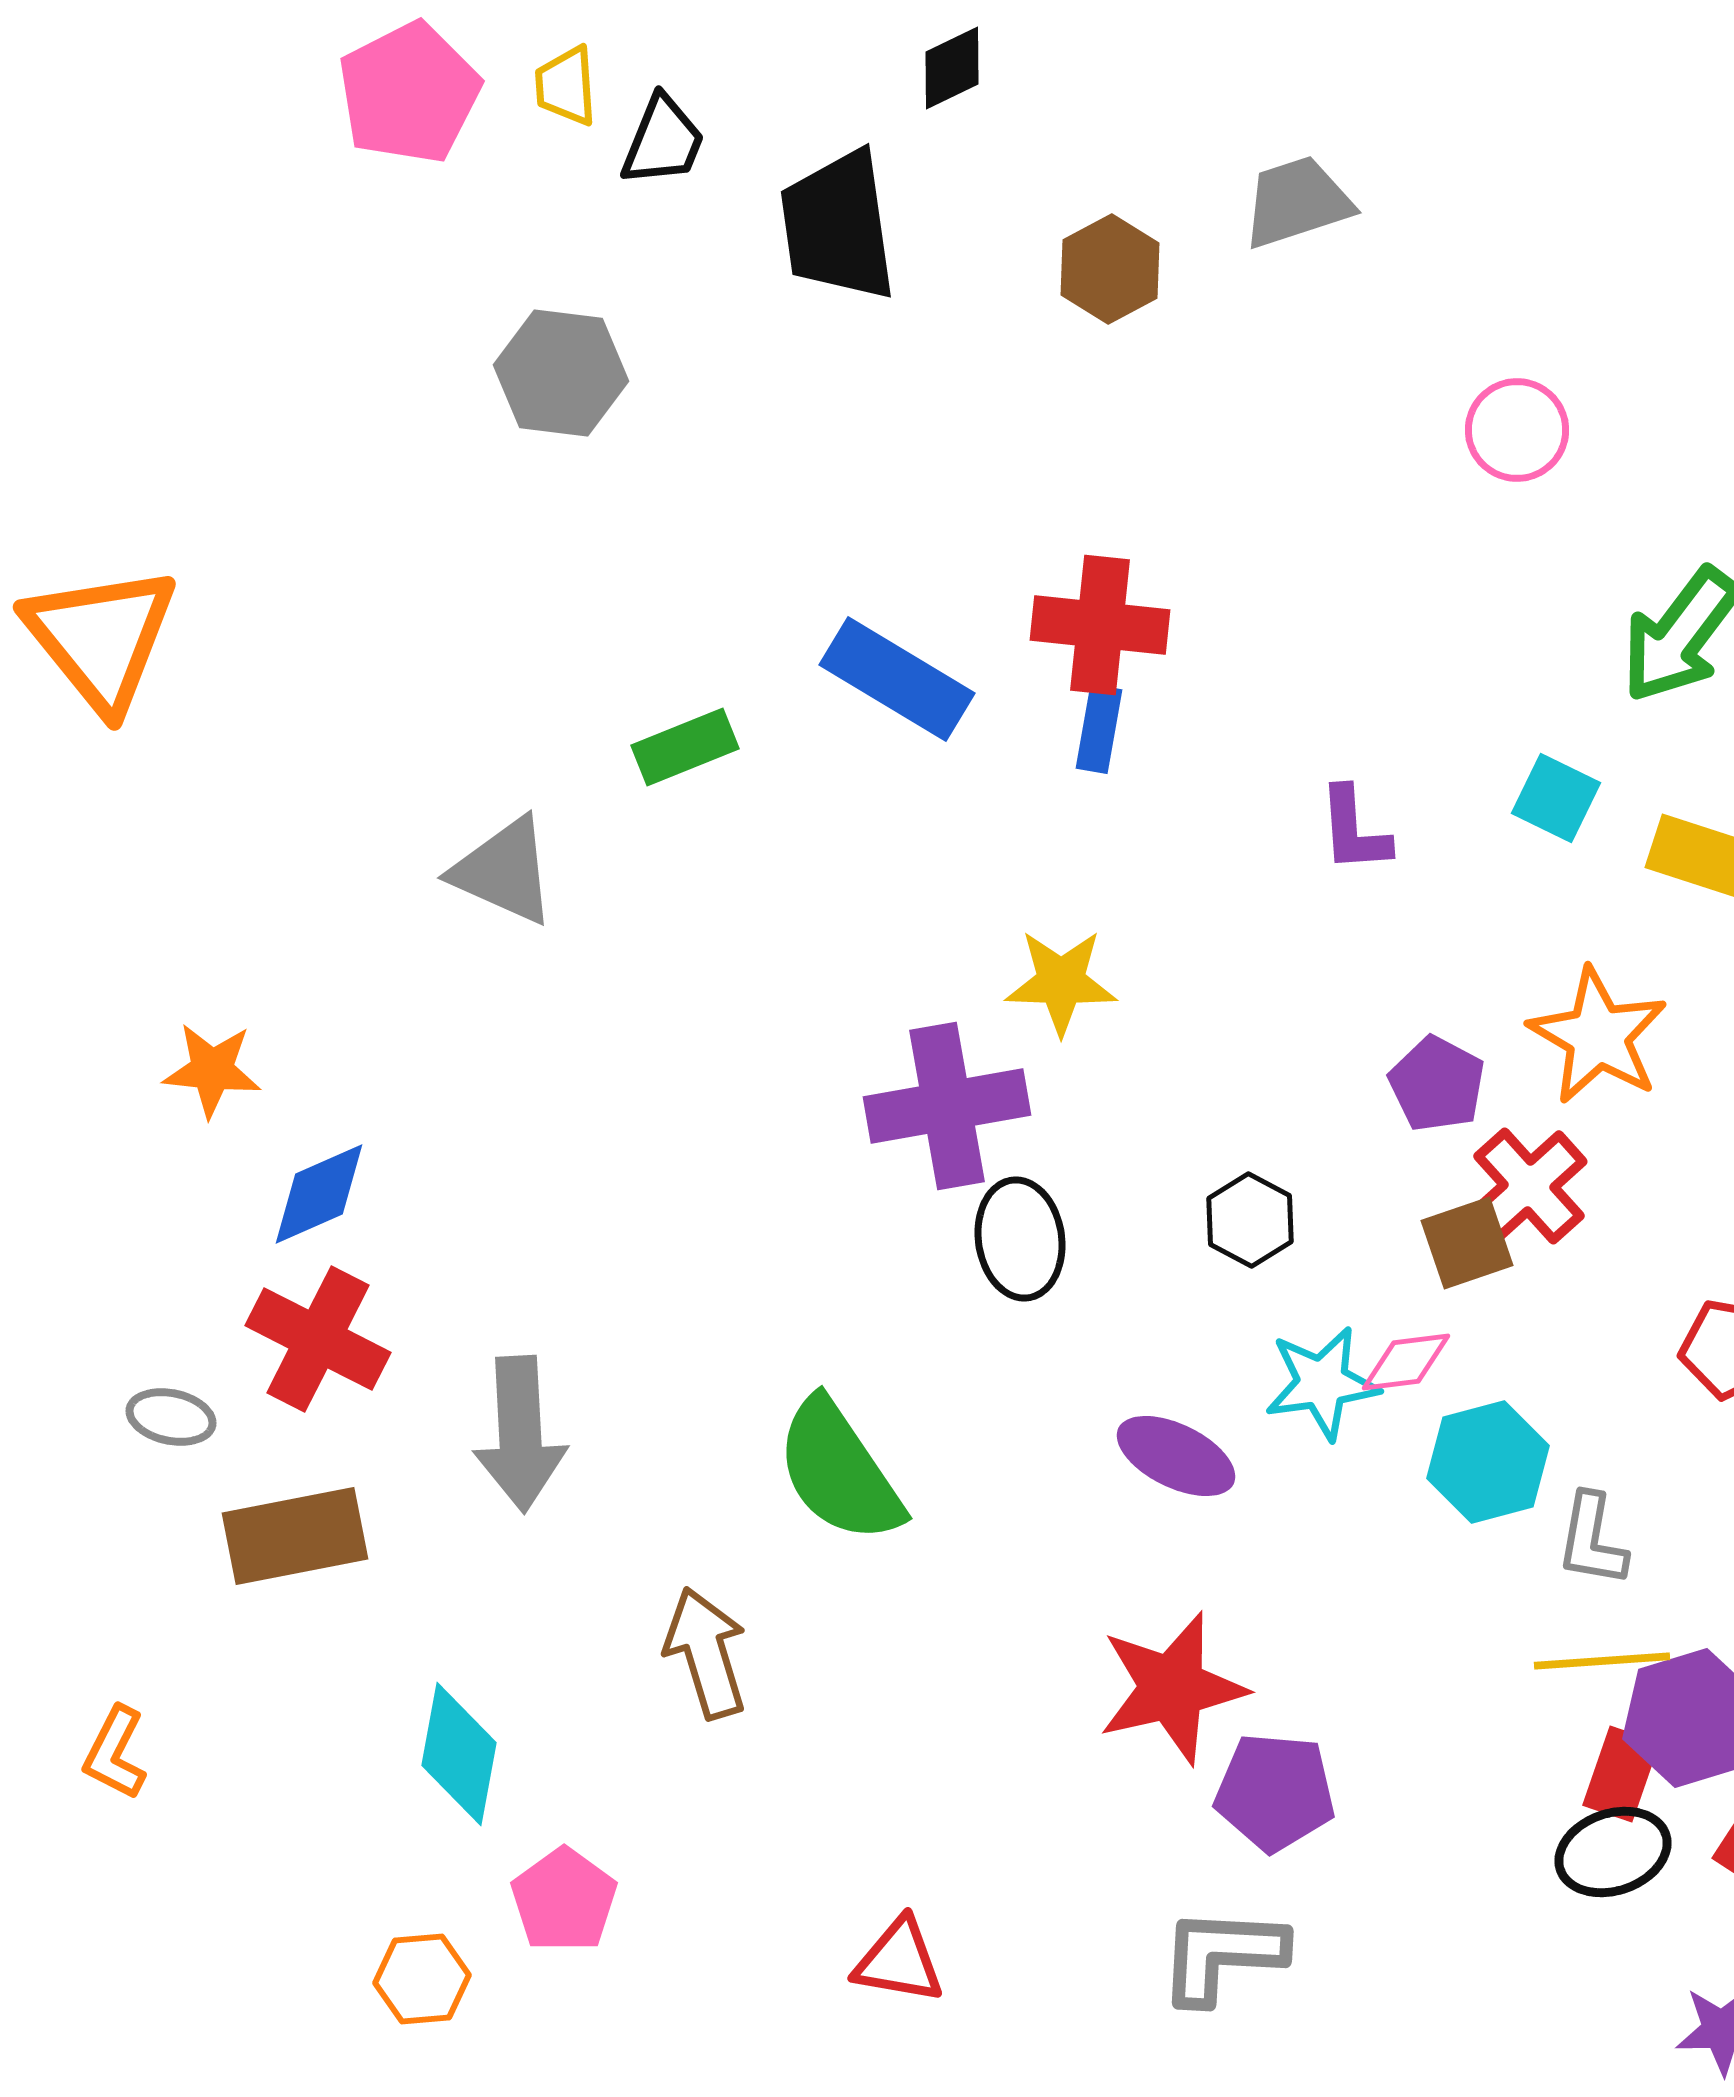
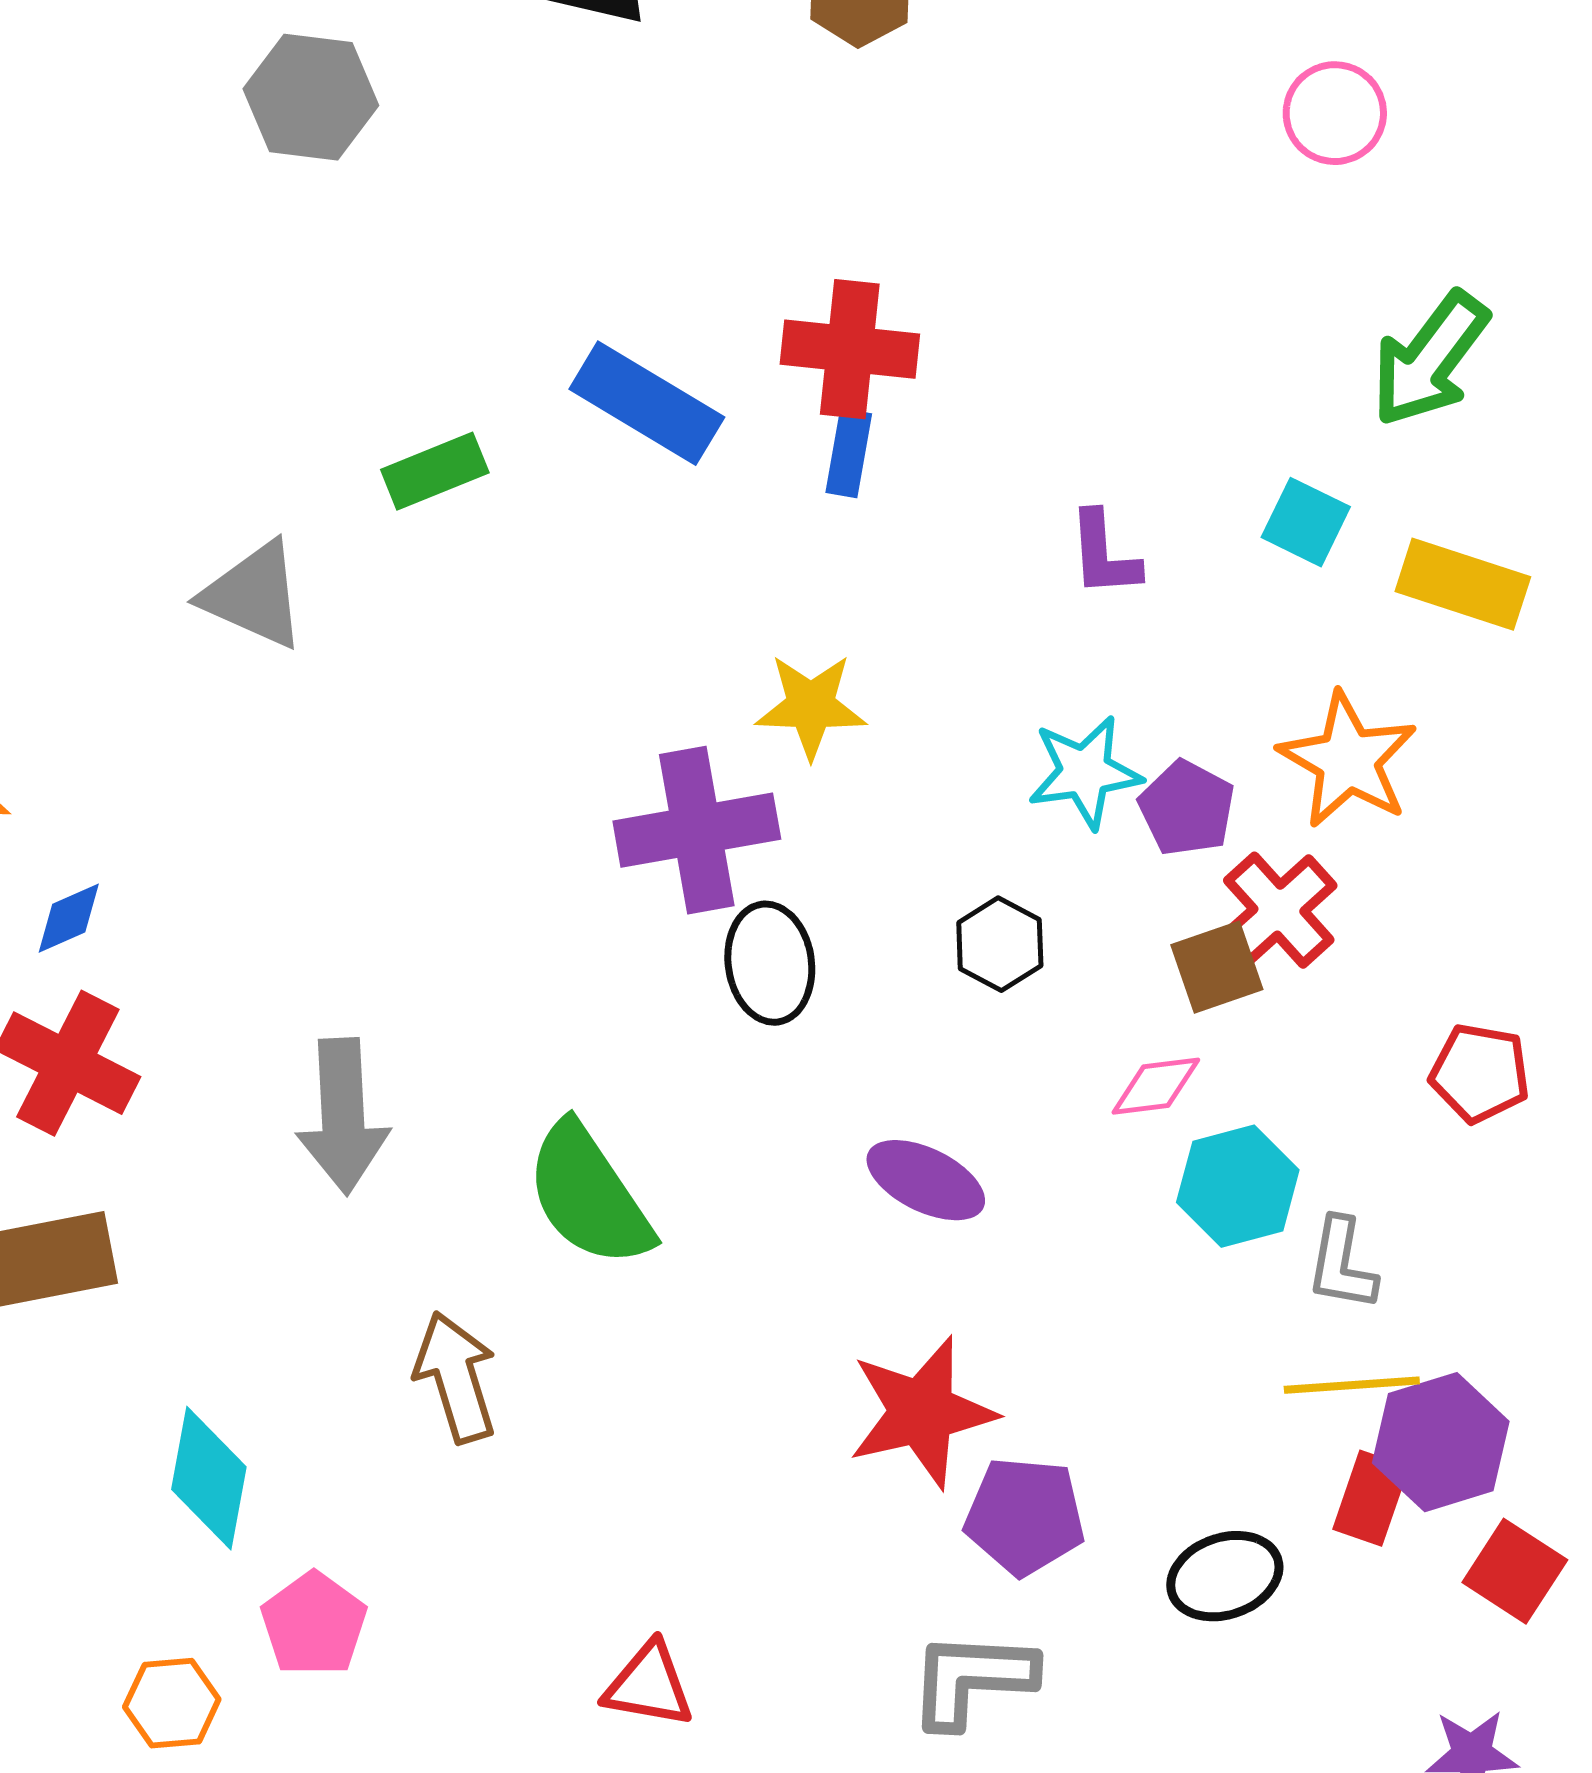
pink circle: (1517, 430) -> (1335, 113), moved
blue diamond: (319, 1194) -> (69, 918), size x0.7
cyan star: (1322, 1383) -> (1085, 772), moved
gray arrow: (520, 1434) -> (343, 1116), moved
black ellipse: (1613, 1852) -> (1225, 1576), moved

